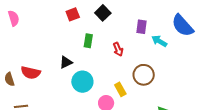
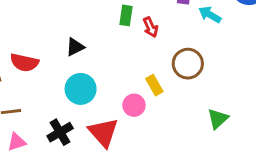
green rectangle: (88, 41) -> (126, 15), moved
cyan circle: (82, 82) -> (81, 89), moved

